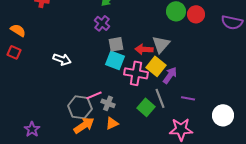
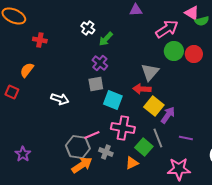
orange semicircle: (18, 30) -> (27, 70), moved, turned -84
gray square: (116, 44) -> (96, 84), moved
gray triangle: (161, 44) -> (150, 72), moved
pink cross: (136, 73) -> (123, 128), moved
gray cross: (108, 103) -> (106, 152), moved
orange triangle: (112, 123) -> (132, 163), moved
purple star: (32, 129) -> (23, 154), moved

